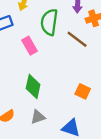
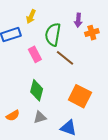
brown line: (77, 39) -> (65, 58), moved
orange square: (83, 91) -> (80, 96), size x1.6

